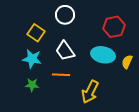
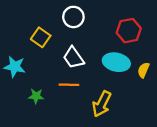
cyan star: (32, 59) -> (15, 67), moved

